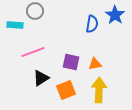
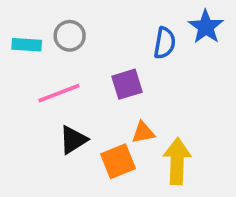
gray circle: (35, 11) -> (70, 36), moved
purple square: (71, 62) -> (127, 84), moved, turned -30
orange triangle: (95, 64) -> (143, 133), moved

